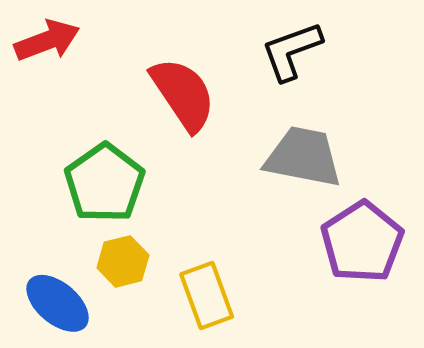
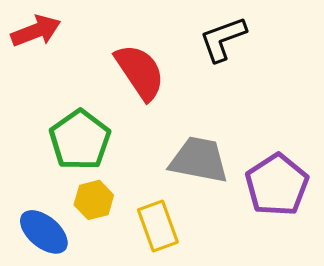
gray trapezoid: (303, 157) -> (199, 160), moved

